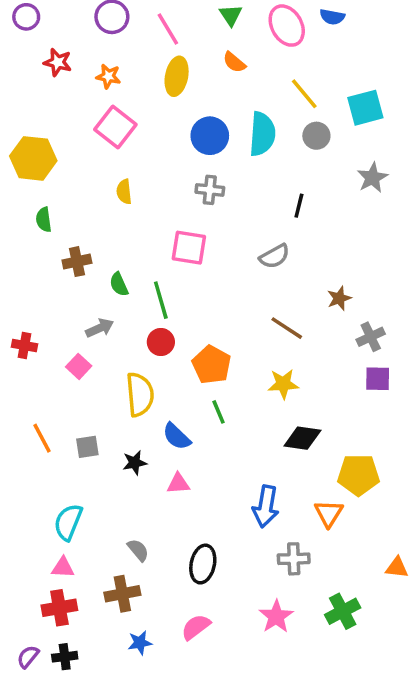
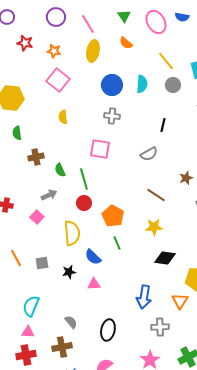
cyan semicircle: (262, 134) -> (142, 84), size x0.7

